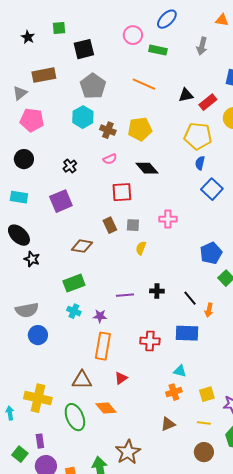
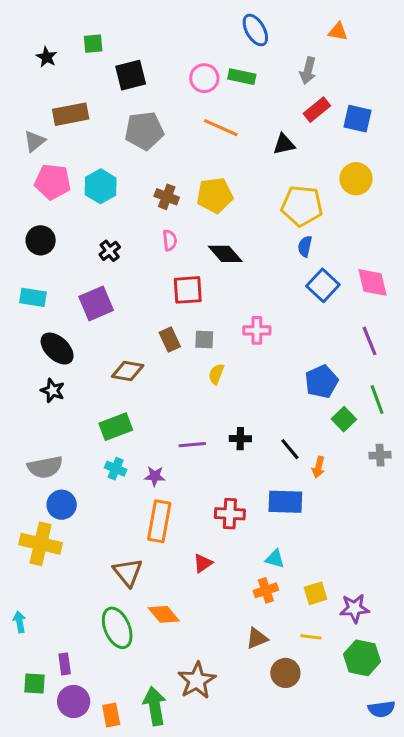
blue ellipse: (167, 19) -> (255, 30), turned -75
pink circle: (133, 35) -> (204, 78), moved
gray pentagon: (93, 86) -> (144, 131), turned 30
red rectangle: (208, 102) -> (317, 110), moved
cyan hexagon: (83, 117) -> (101, 186), moved
pink semicircle: (110, 159) -> (170, 240), turned -72
black ellipse: (19, 235) -> (57, 348), moved
red triangle: (121, 378) -> (203, 563), moved
brown triangle: (82, 380) -> (128, 572), turned 50
yellow cross: (38, 398) -> (41, 544), moved
brown circle: (204, 452) -> (285, 673), moved
green square: (20, 454) -> (35, 683), turned -35

